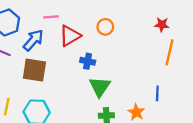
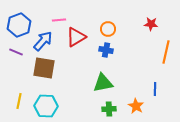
red star: (162, 25) -> (151, 24), moved
blue cross: (88, 61) -> (106, 50), moved
green triangle: (100, 87) -> (103, 83), turned 45

